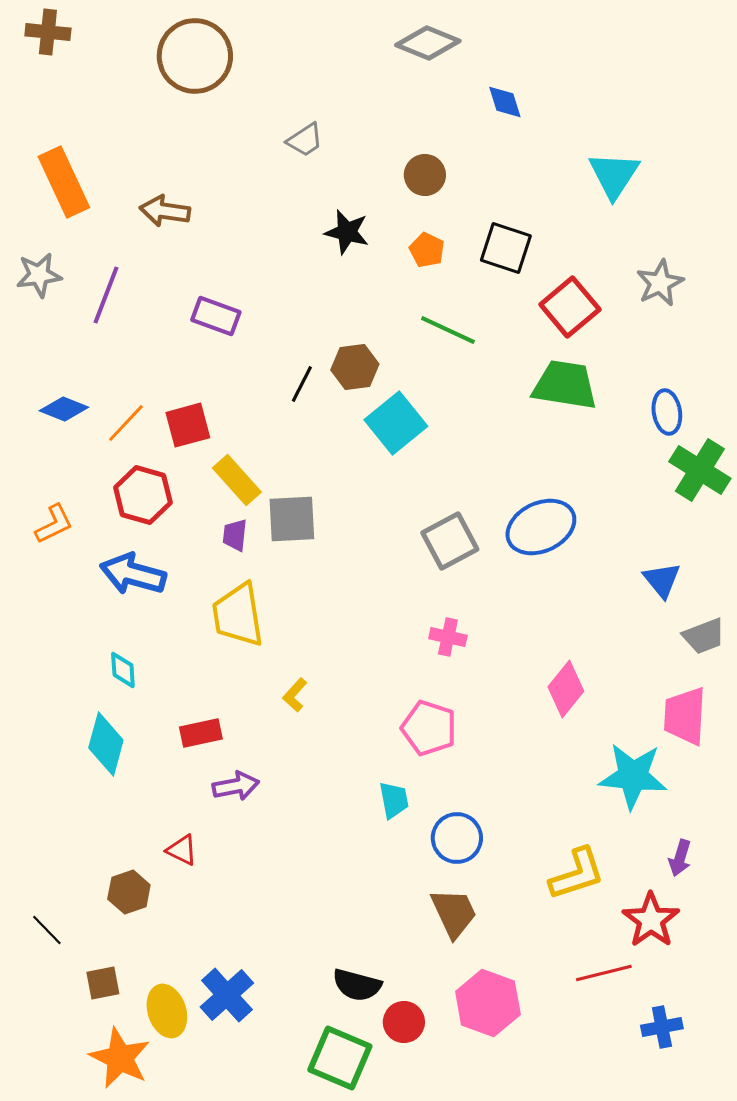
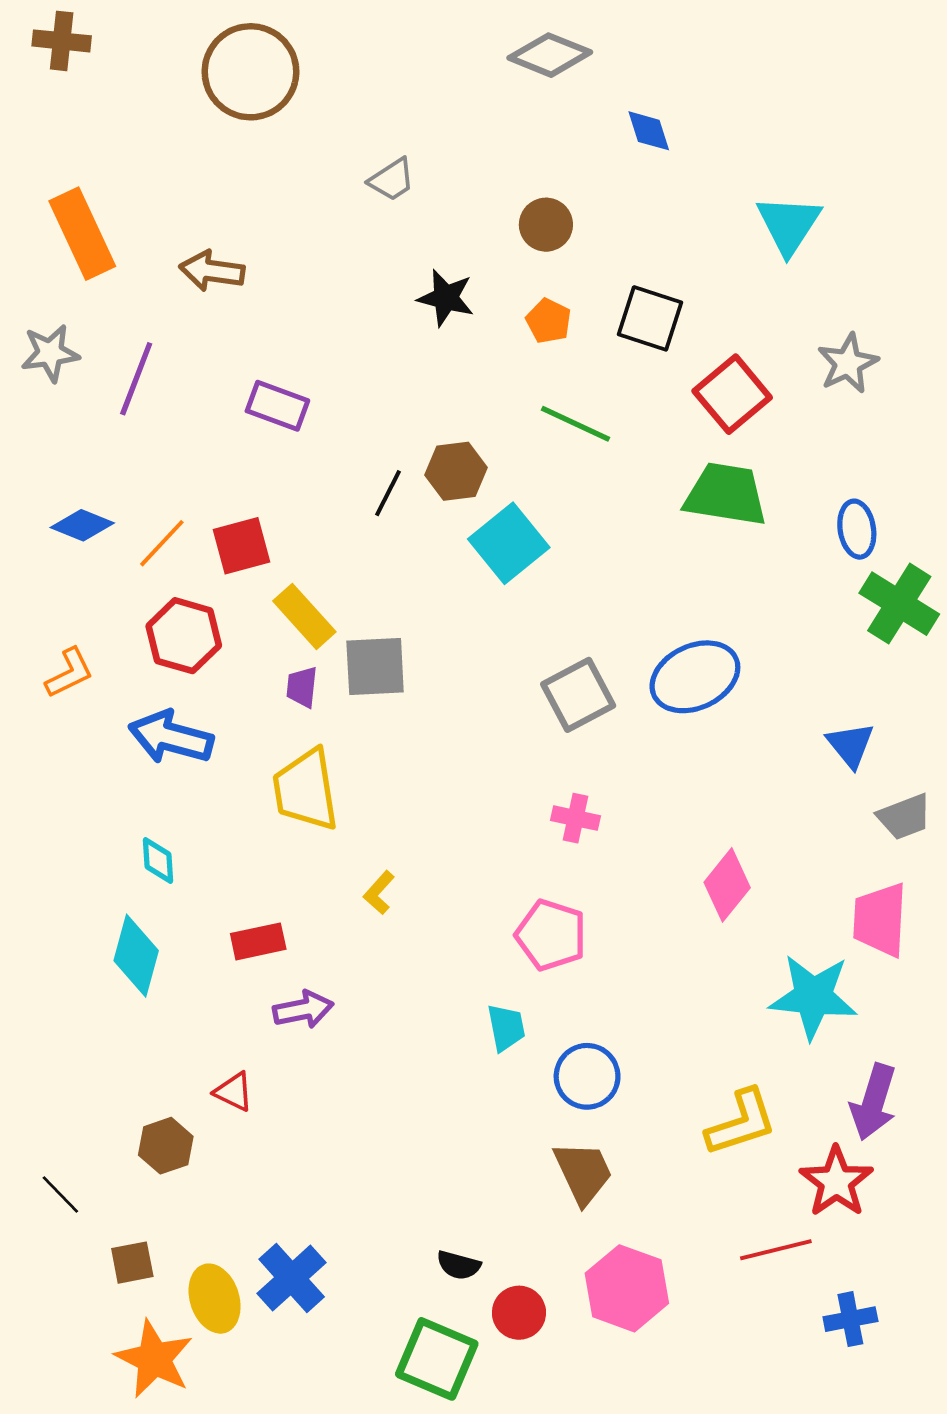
purple arrow: (680, 858) -> (874, 1102), size x1.6
black semicircle: (357, 985) -> (459, 1265), size x0.7

